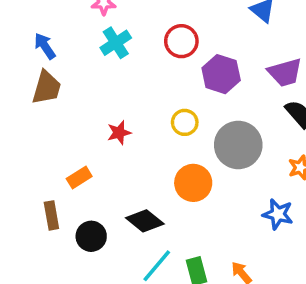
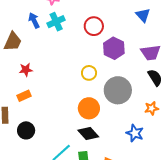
blue arrow: (45, 46) -> (34, 20), moved
red star: (119, 133) -> (26, 70), moved
black diamond: (145, 221) -> (88, 133), moved

